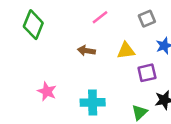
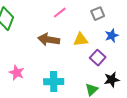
brown arrow: (86, 51) -> (49, 40), size x1.5
purple square: (147, 73) -> (98, 58), turned -35

